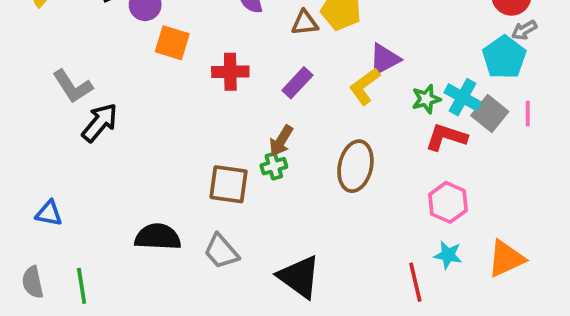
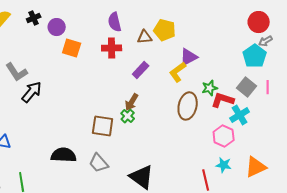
red cross: (230, 72) -> (112, 48), moved
cyan cross: (462, 97) -> (240, 115), moved, turned 30
green star: (426, 99) -> (210, 88), moved
green cross: (274, 166) -> (128, 116), turned -32
brown ellipse: (355, 166) -> (188, 106), moved

